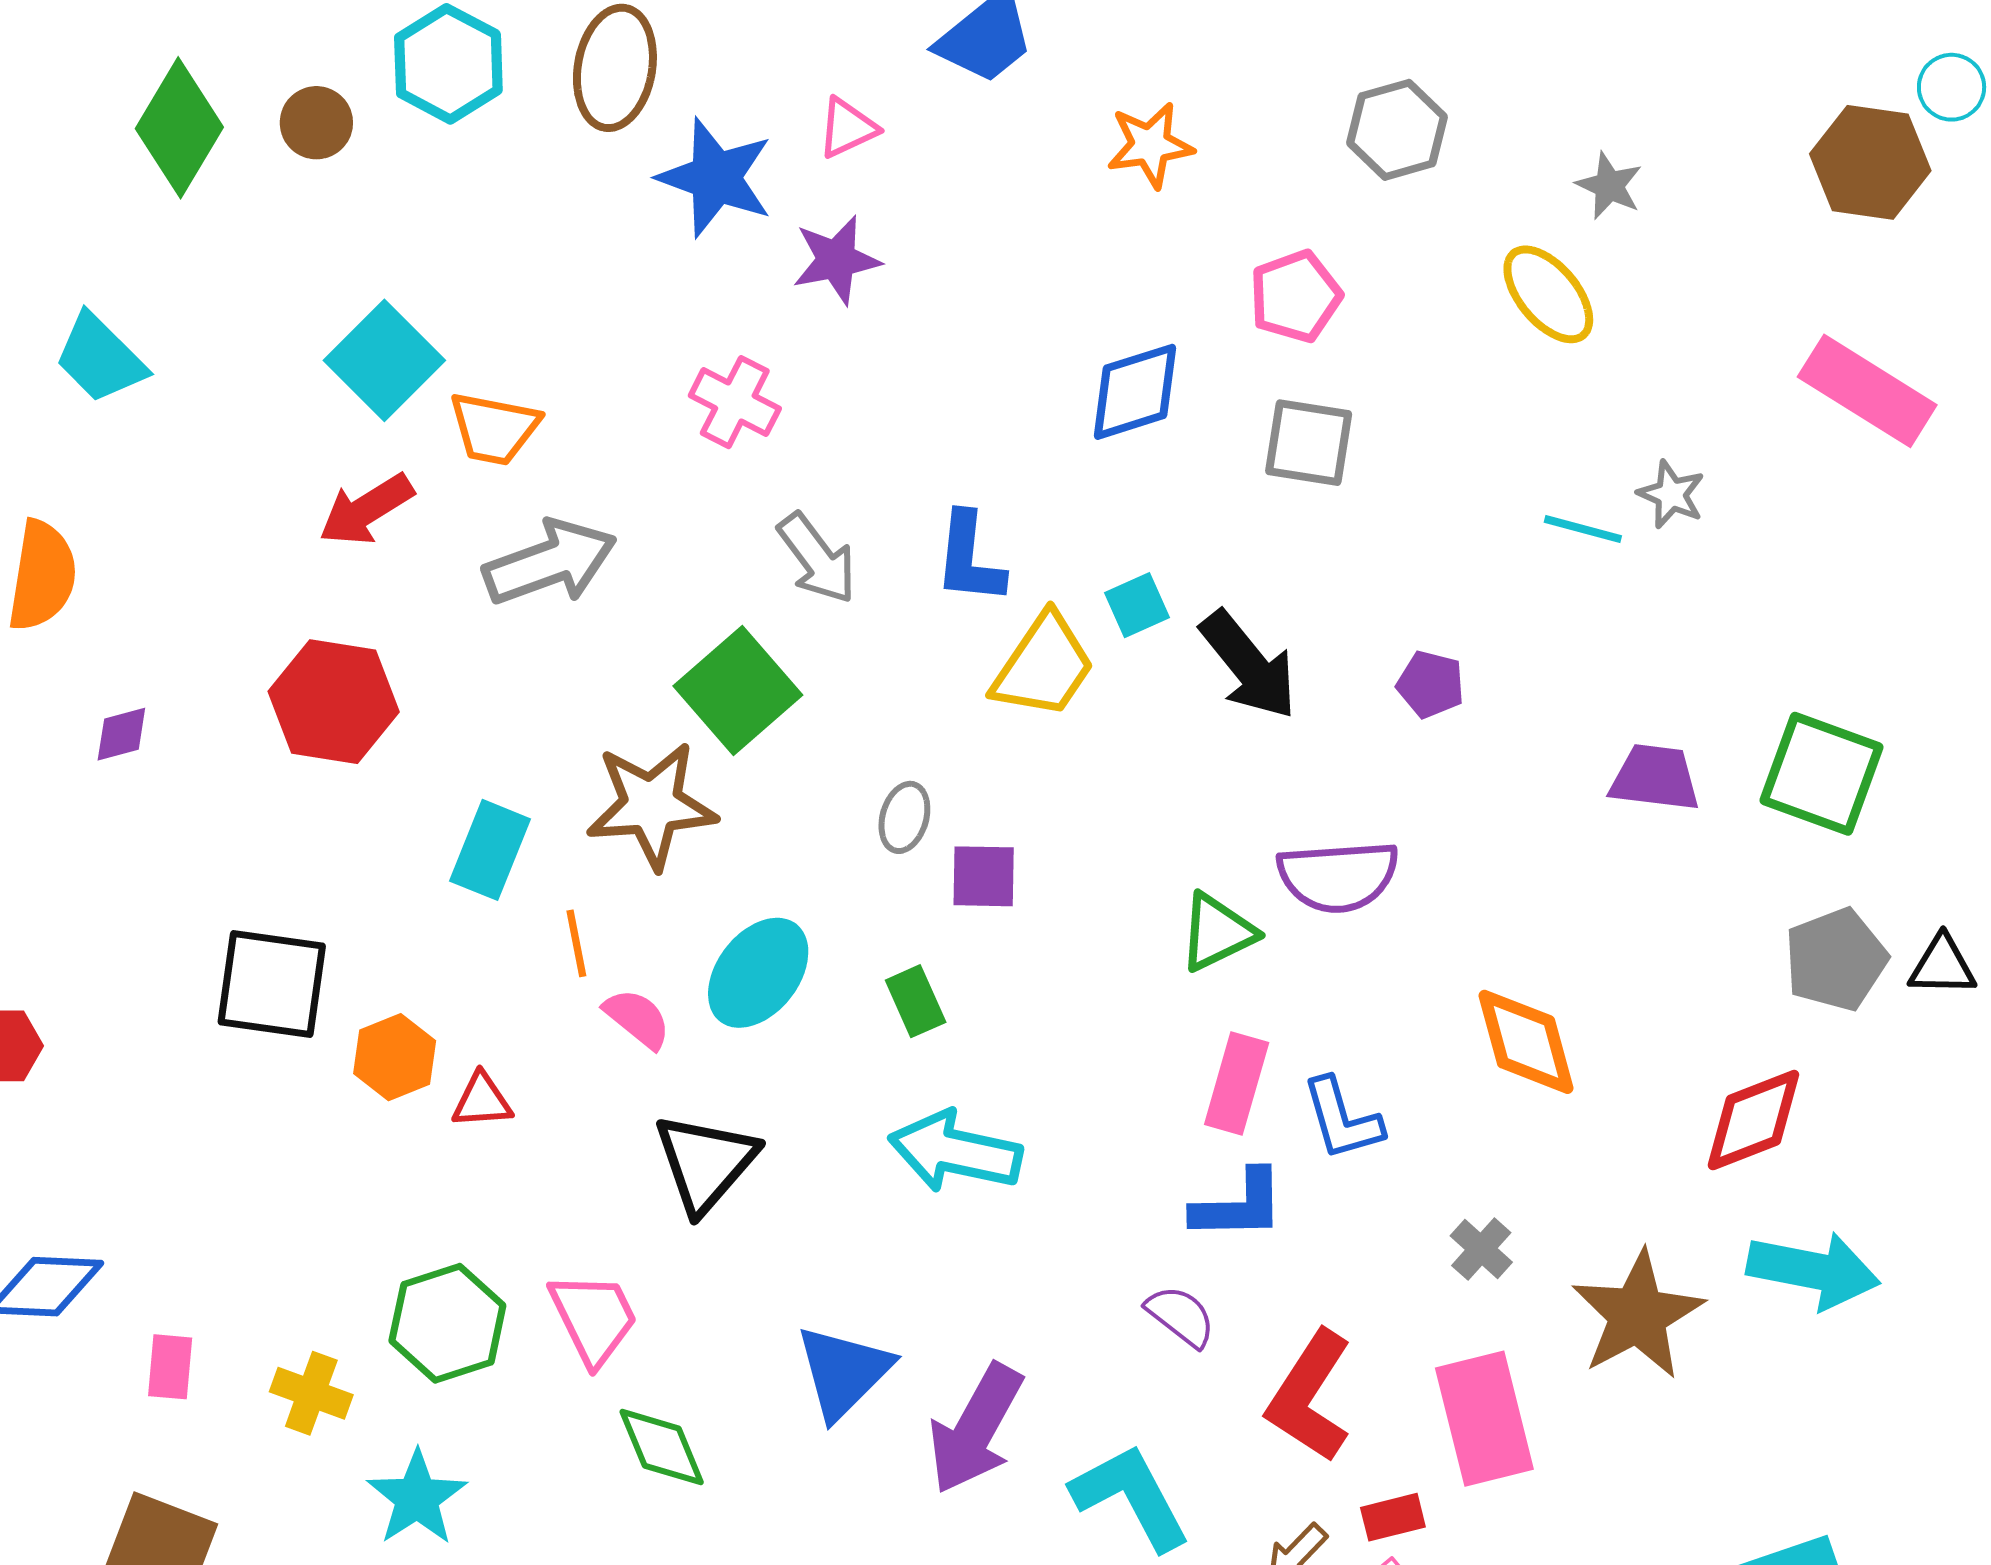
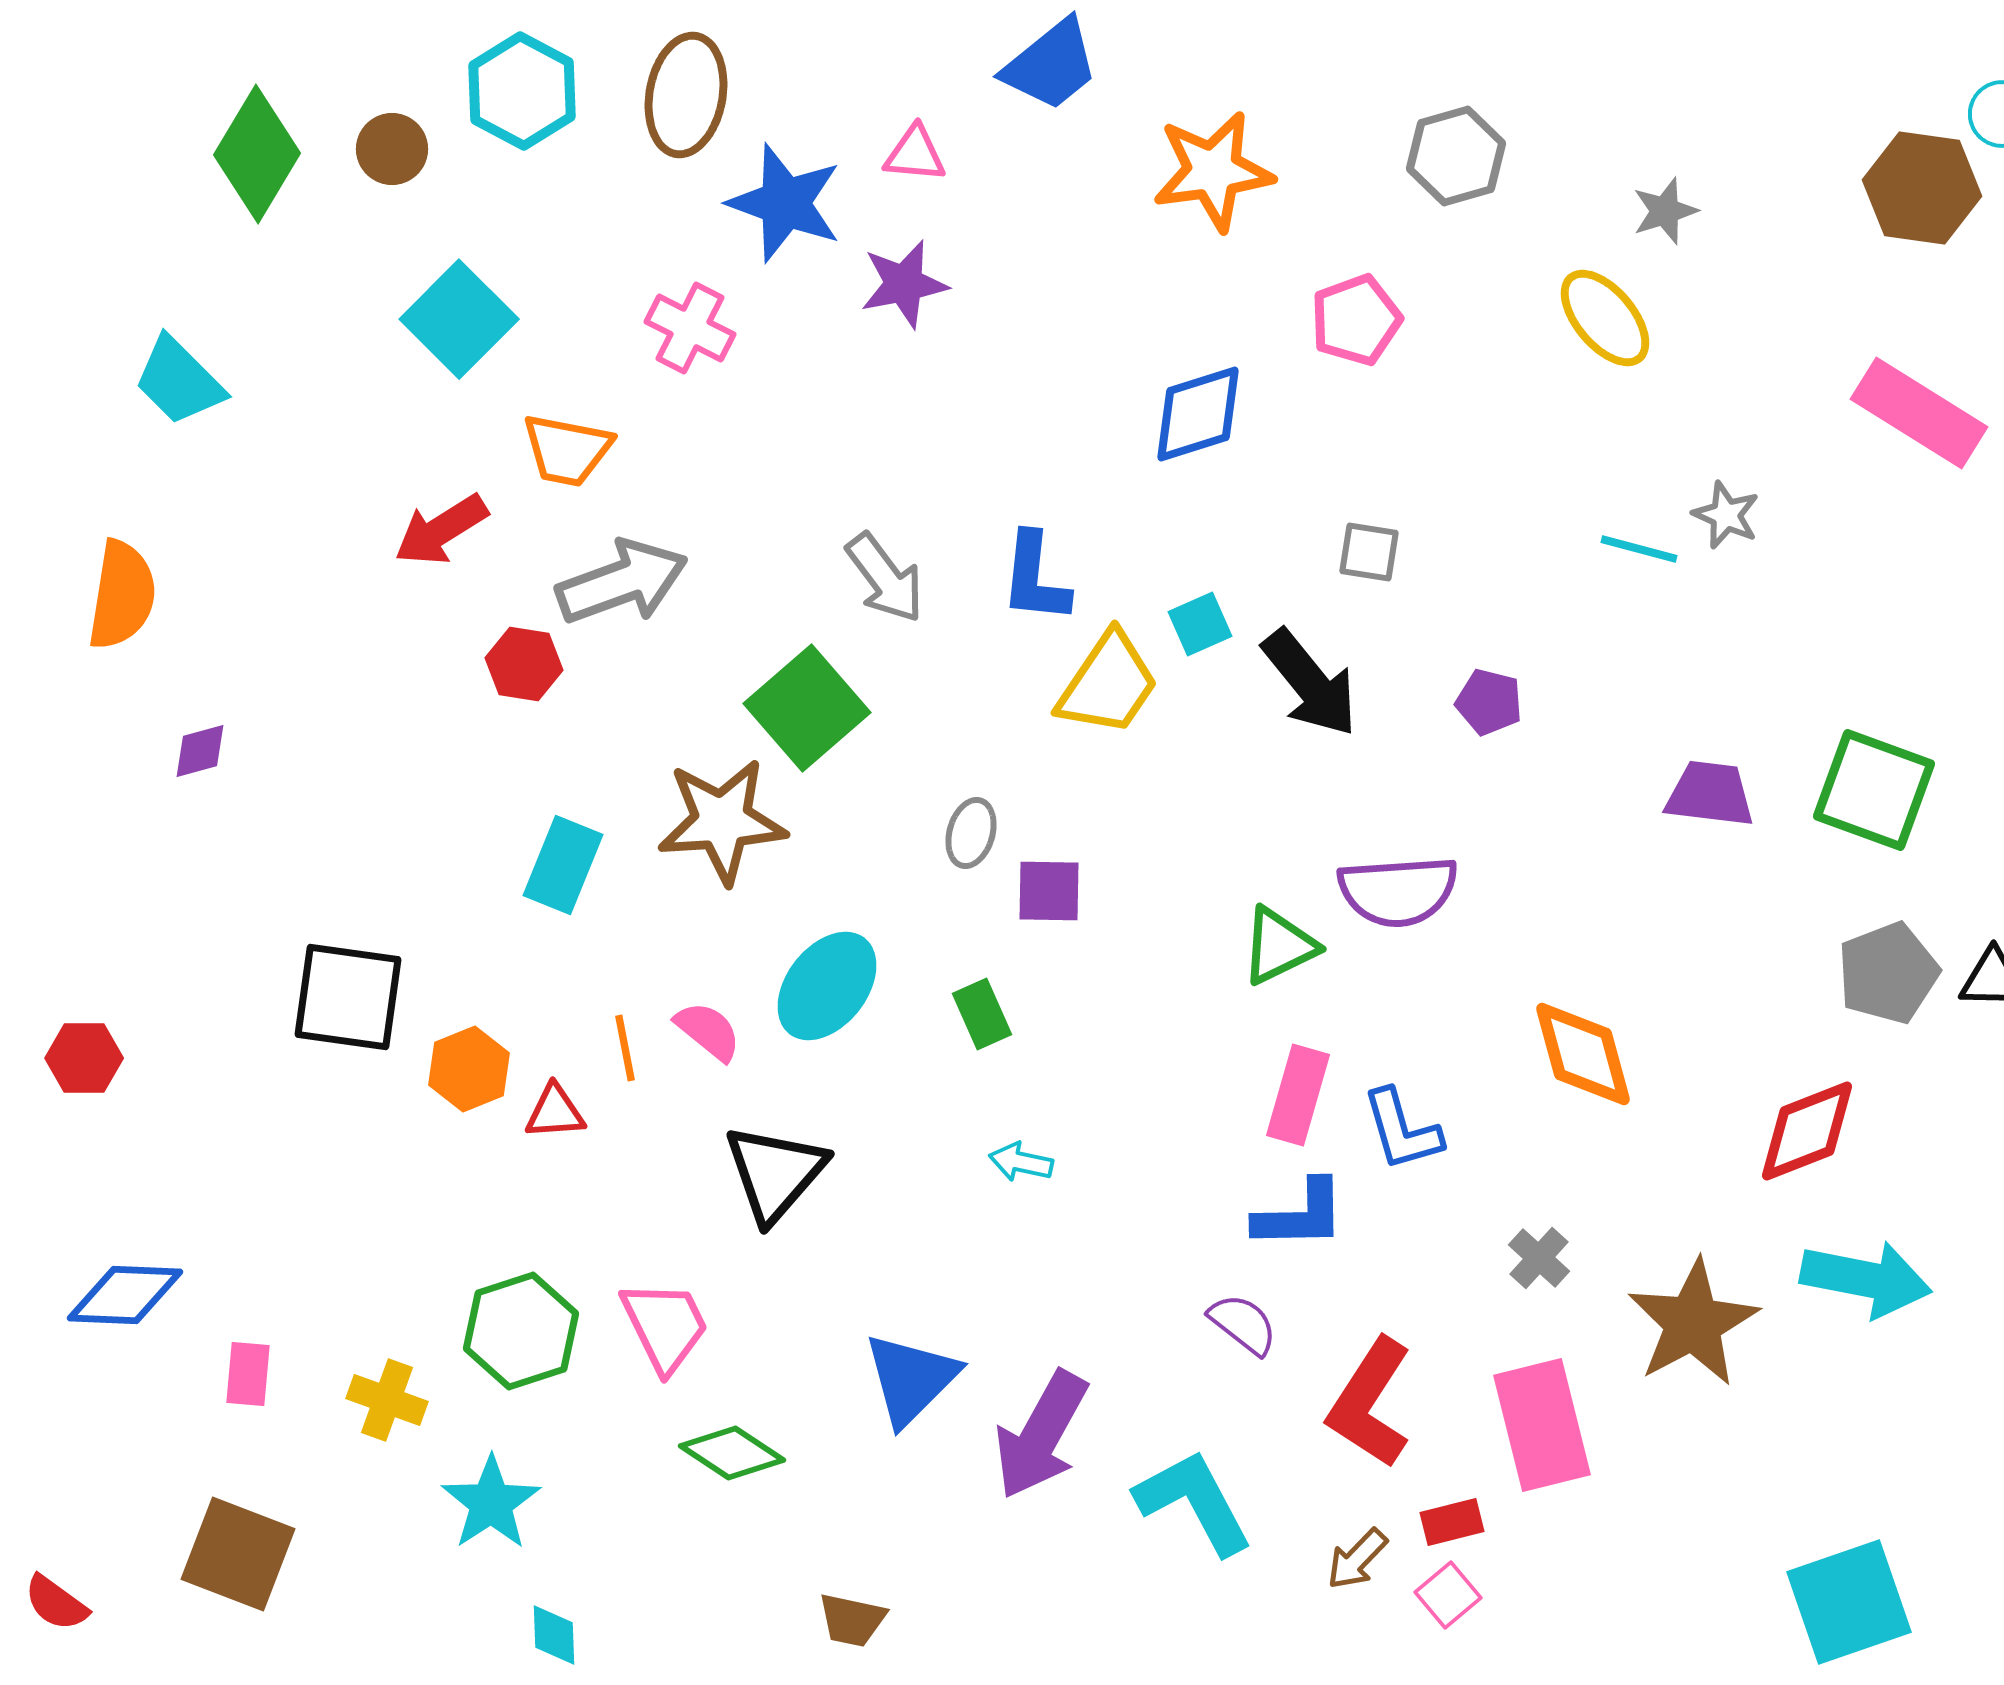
pink triangle: (848, 128) -> (915, 154), turned 30
orange star: (1150, 145) -> (1213, 171), size x1.4
gray star: (1609, 186) -> (1665, 211), turned 30
cyan square: (384, 360) -> (459, 319), moved
pink cross: (735, 402) -> (690, 328), moved
gray square: (1309, 443) -> (1369, 552), moved, size x0.7
red hexagon: (334, 702) -> (524, 664), moved, size x0.6
orange line: (576, 943) -> (625, 1048), moved
cyan arrow: (955, 1152) -> (1021, 1162), size x0.5
green diamond: (662, 1447) -> (732, 1453), turned -34

